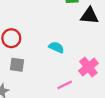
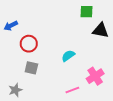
cyan semicircle: (56, 47) -> (68, 56), turned -64

